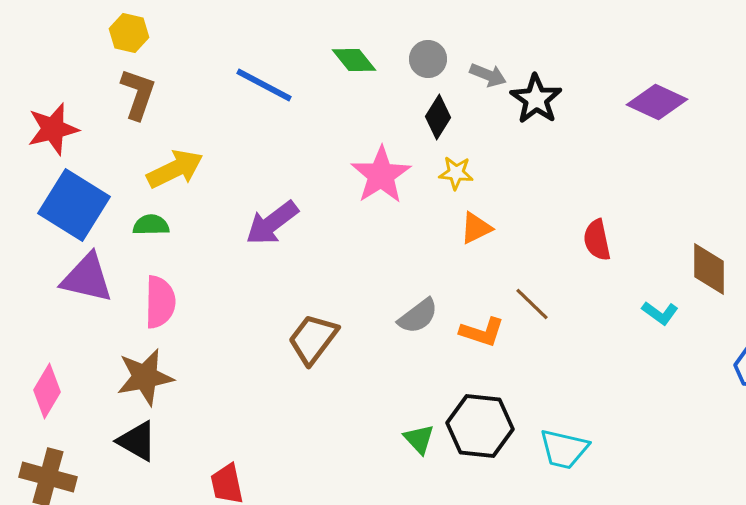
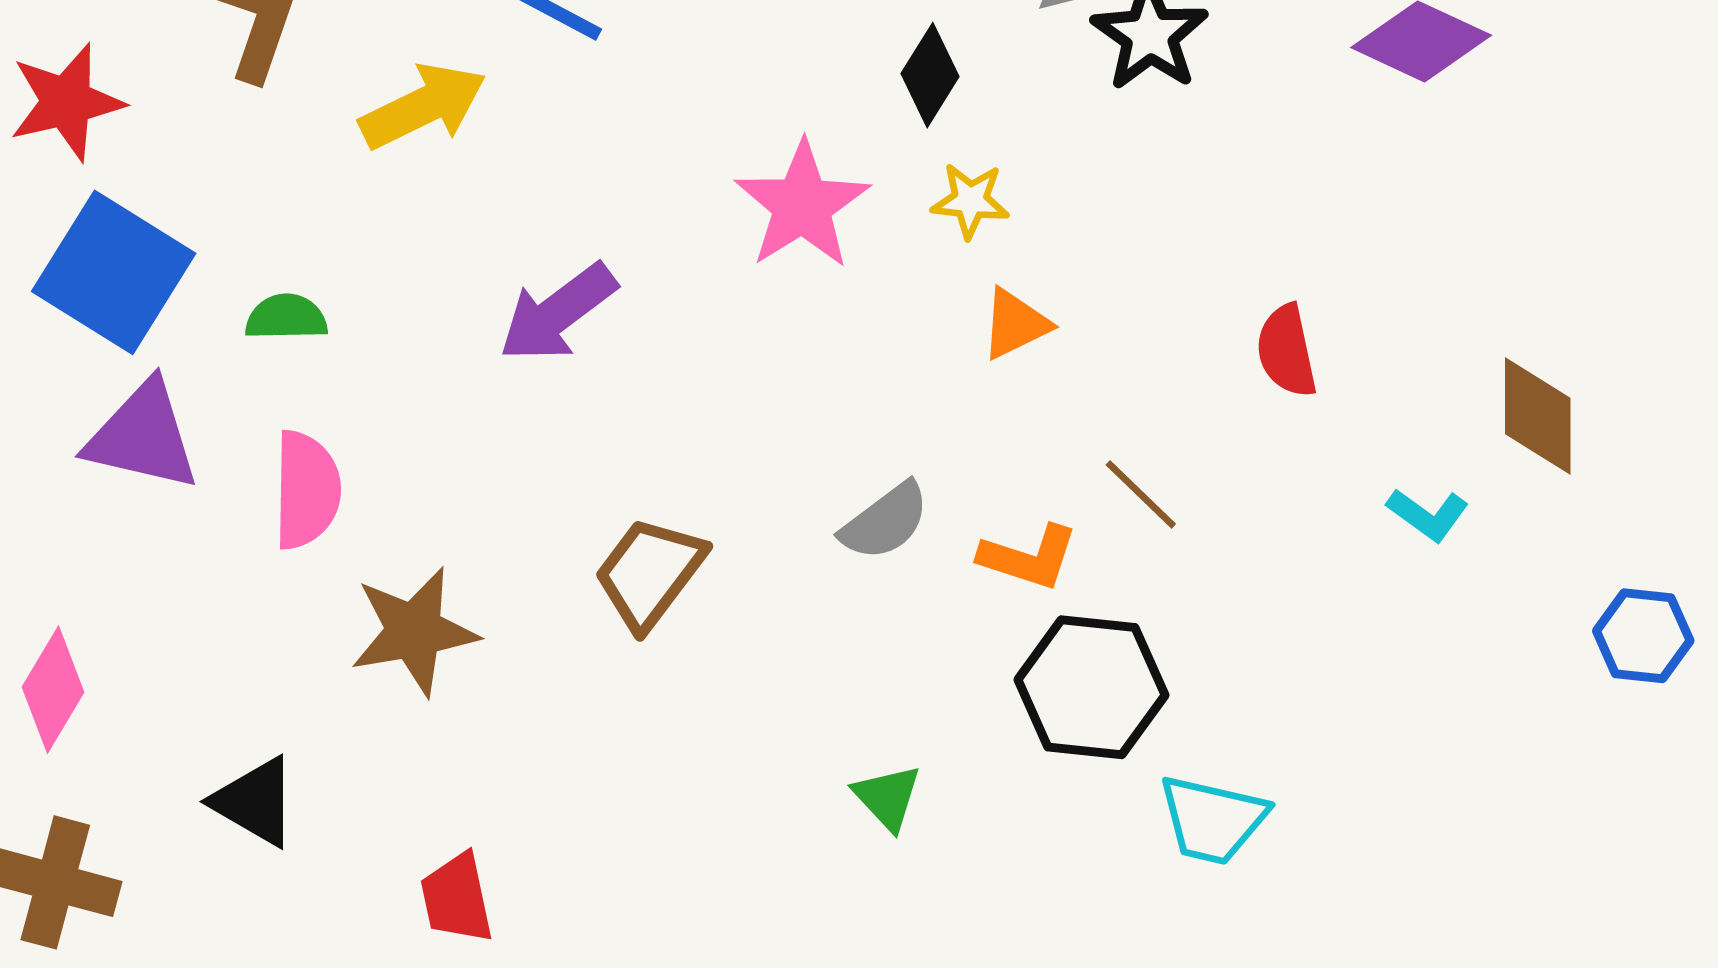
yellow arrow: (175, 169) -> (423, 106), moved
brown star: (145, 377) -> (414, 631), moved
black hexagon: (480, 426) -> (1091, 687), moved

